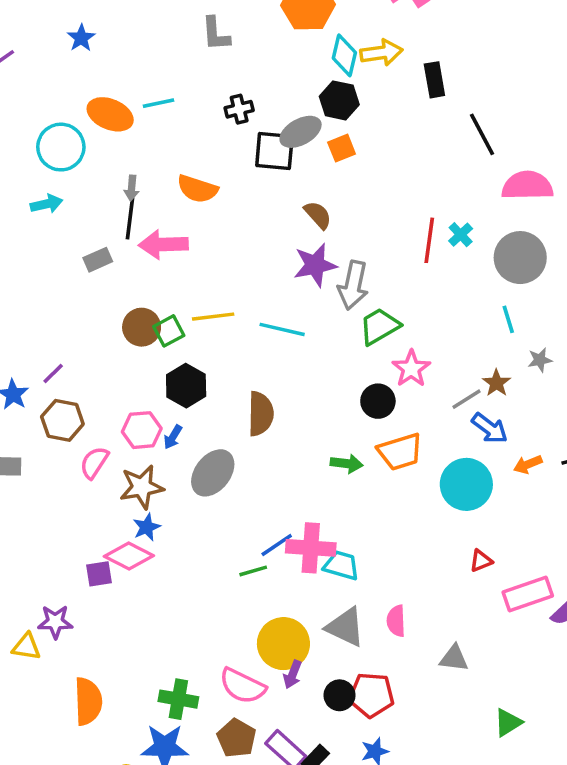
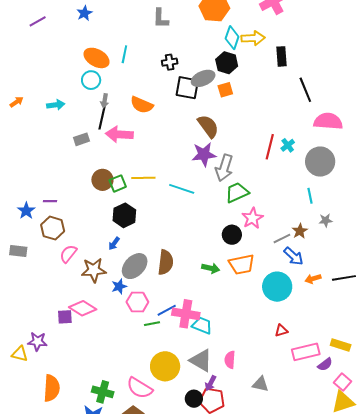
cyan line: (158, 103) -> (124, 54), turned -72
cyan circle: (61, 147) -> (91, 80), moved, size x0.7
brown semicircle: (318, 215) -> (208, 126), size x1.4
purple line: (53, 374) -> (50, 201), turned 40
brown semicircle: (261, 414) -> (166, 262), moved
pink hexagon: (142, 430) -> (137, 302), moved
blue star: (147, 527) -> (119, 286), moved
purple arrow: (293, 674) -> (210, 383), moved

